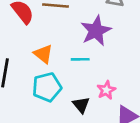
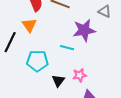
orange triangle: (43, 54) -> (29, 25), moved

